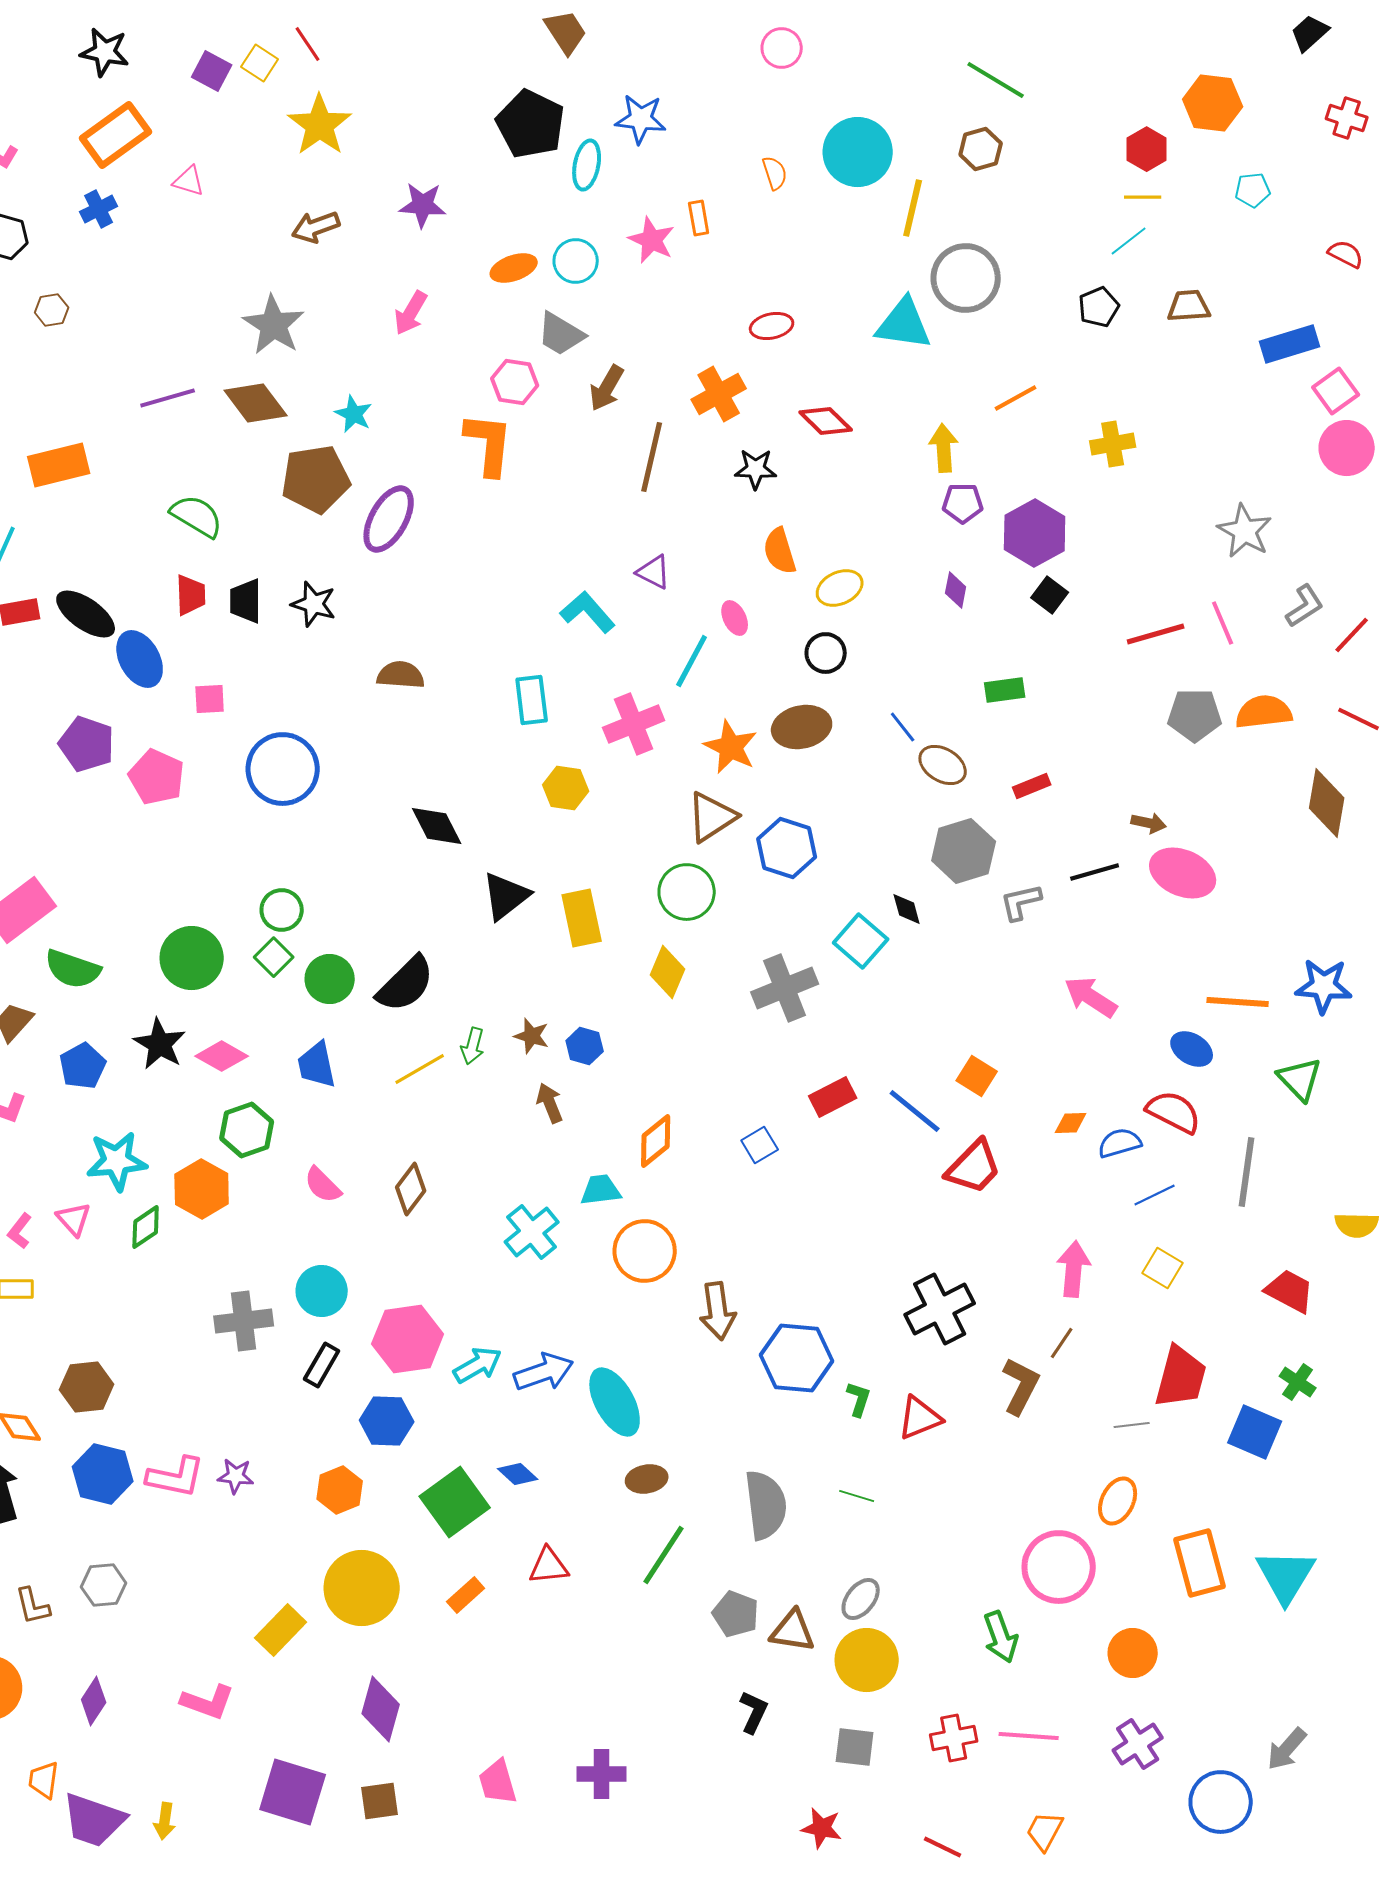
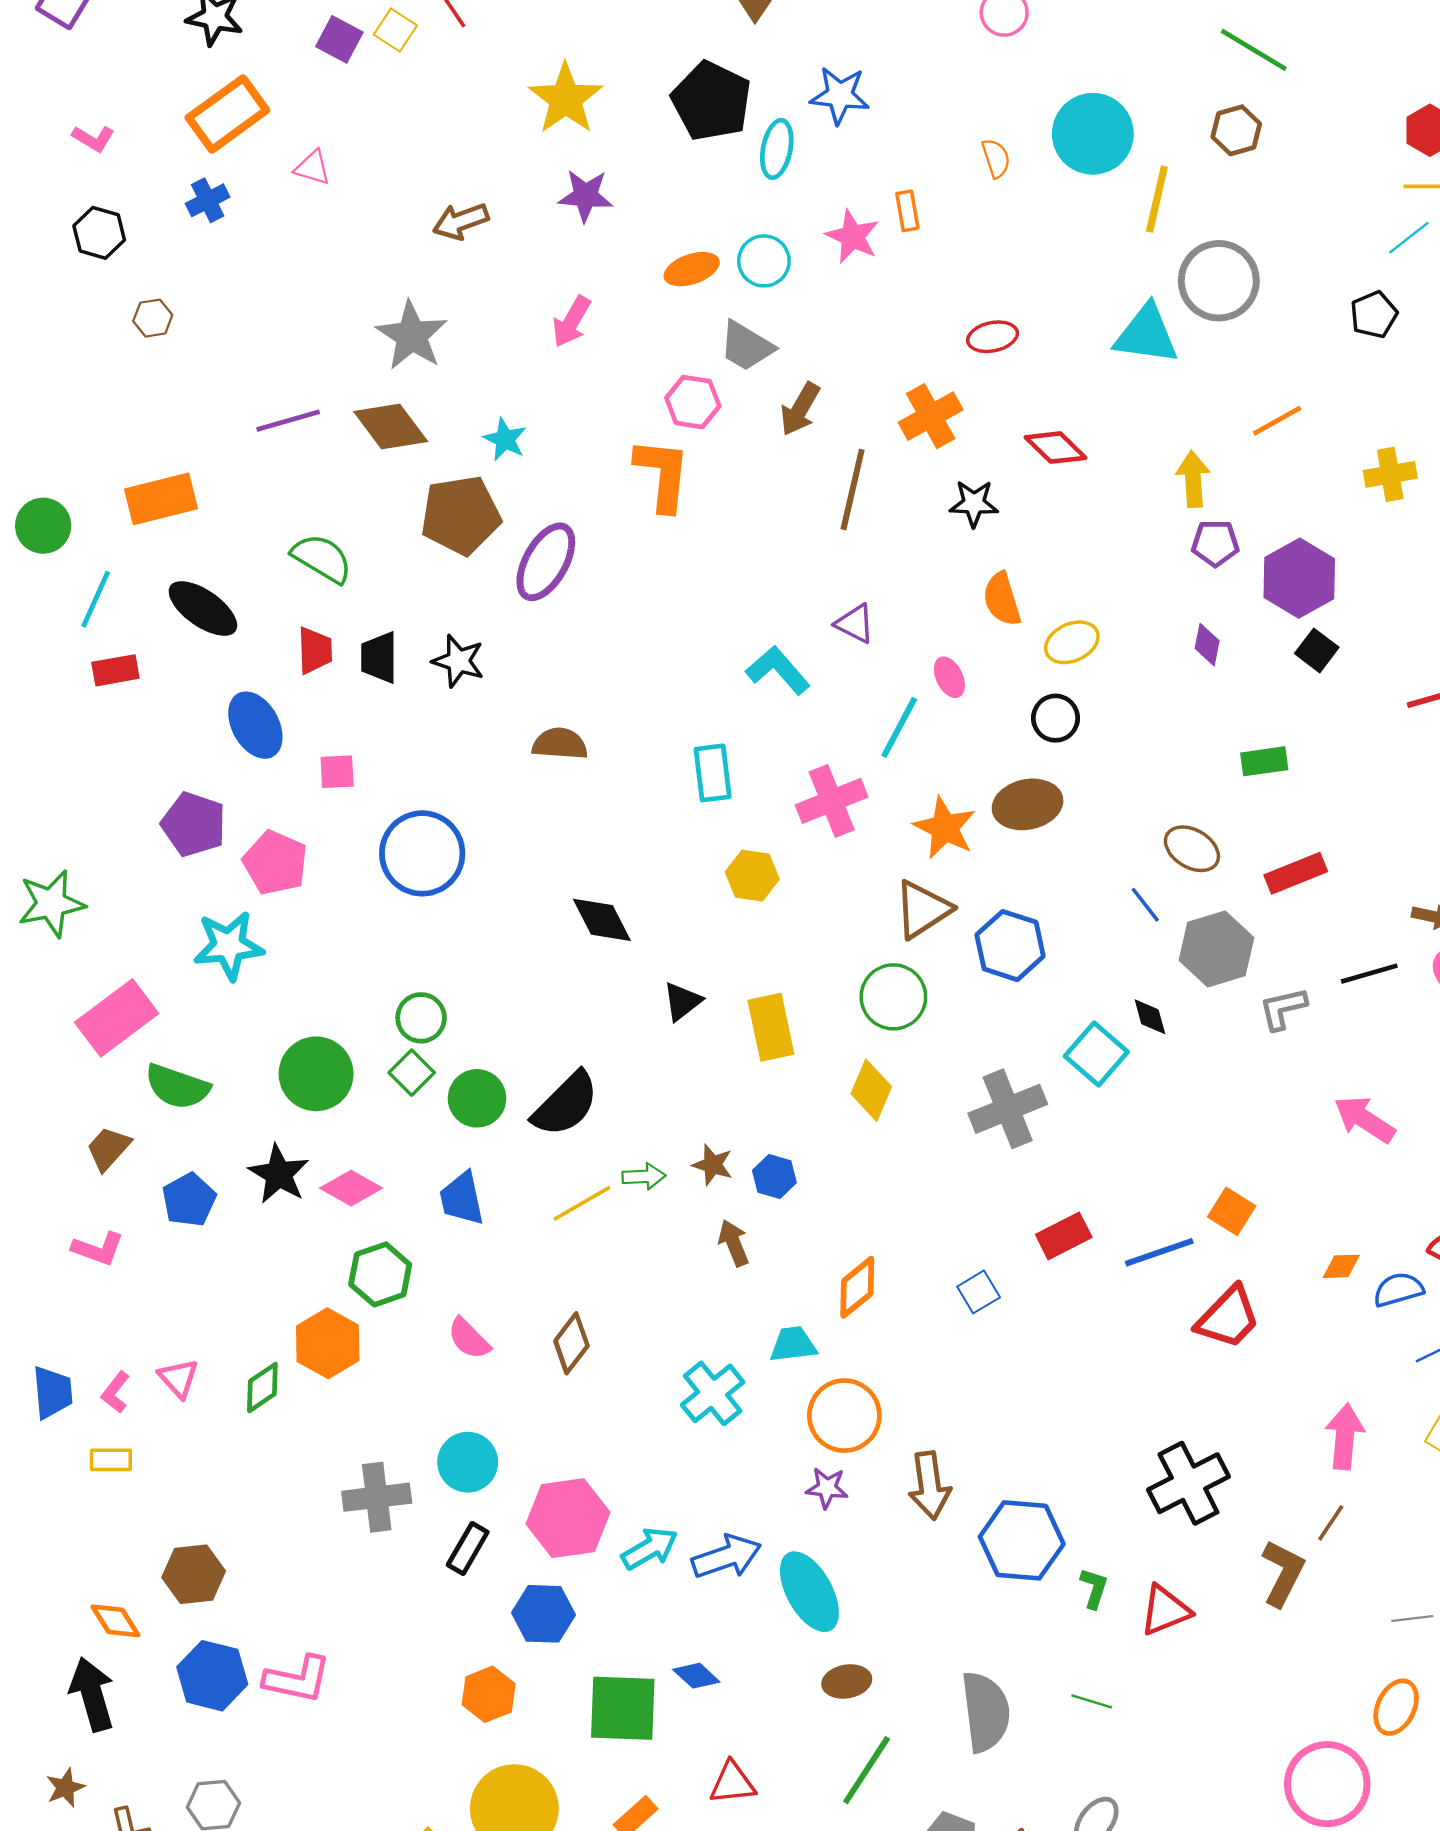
yellow star: (320, 125) -> (566, 99), moved
black ellipse: (86, 614) -> (203, 608), moved
blue line: (903, 727) -> (1145, 905), moved
red rectangle: (1032, 786) -> (1296, 873), size x1.4
black triangle: (506, 896) -> (682, 1002), size x0.7
green arrow: (473, 1046) -> (644, 1176), turned -108
blue line: (915, 1111) -> (1159, 1252), turned -58
cyan star: (117, 1161) -> (229, 946), moved
purple star: (236, 1476) -> (827, 1488), moved
green square: (455, 1502) -> (623, 1708), turned 38

